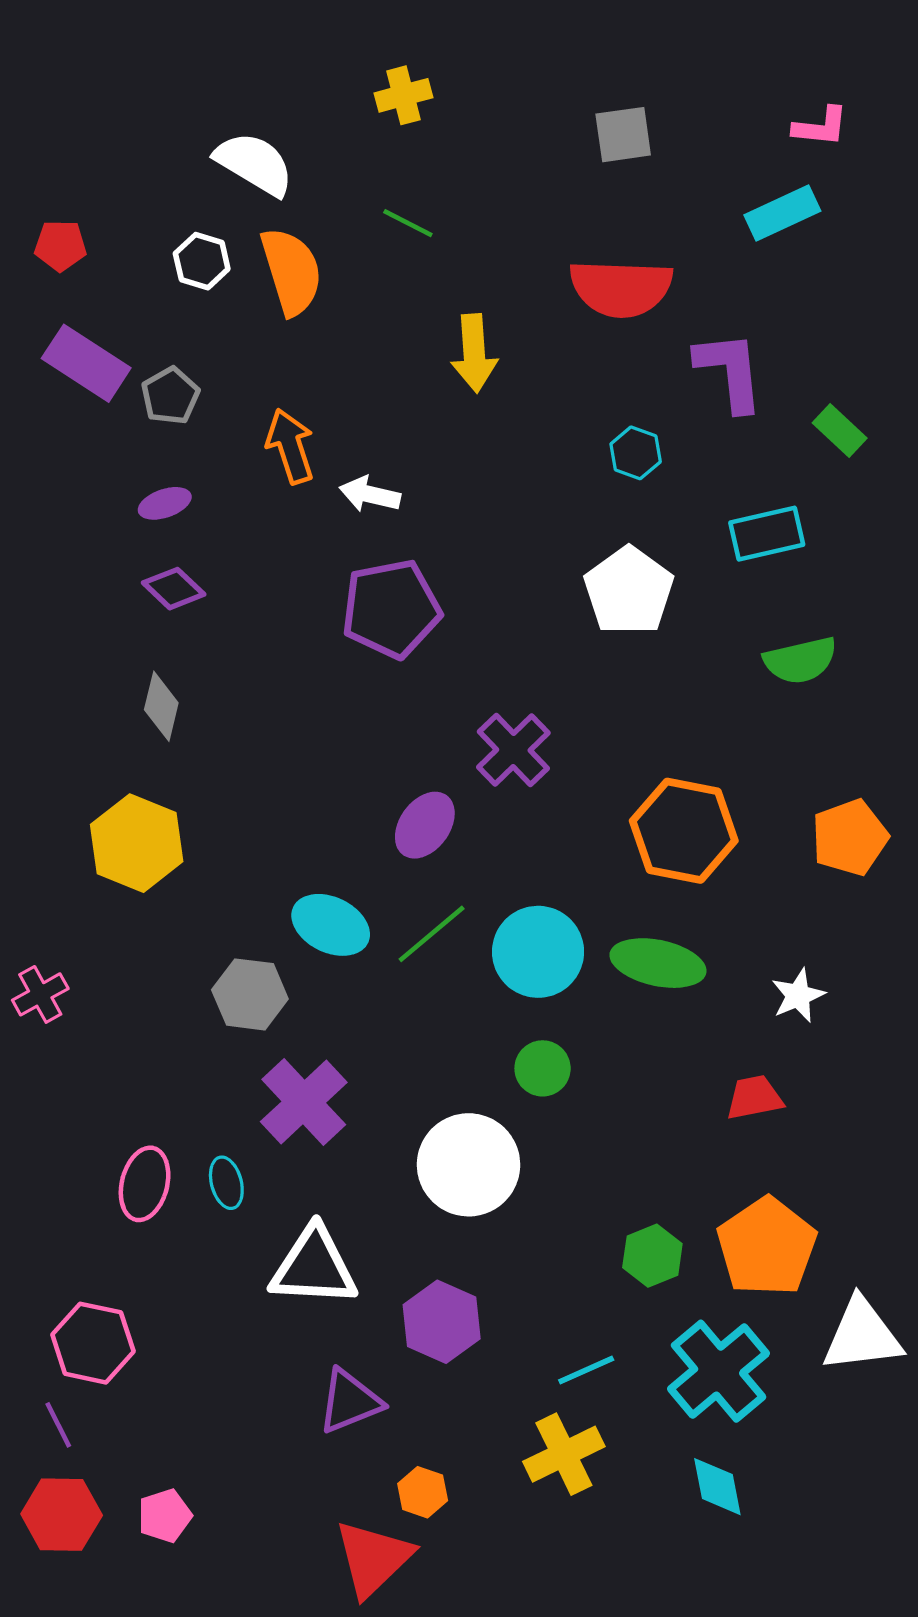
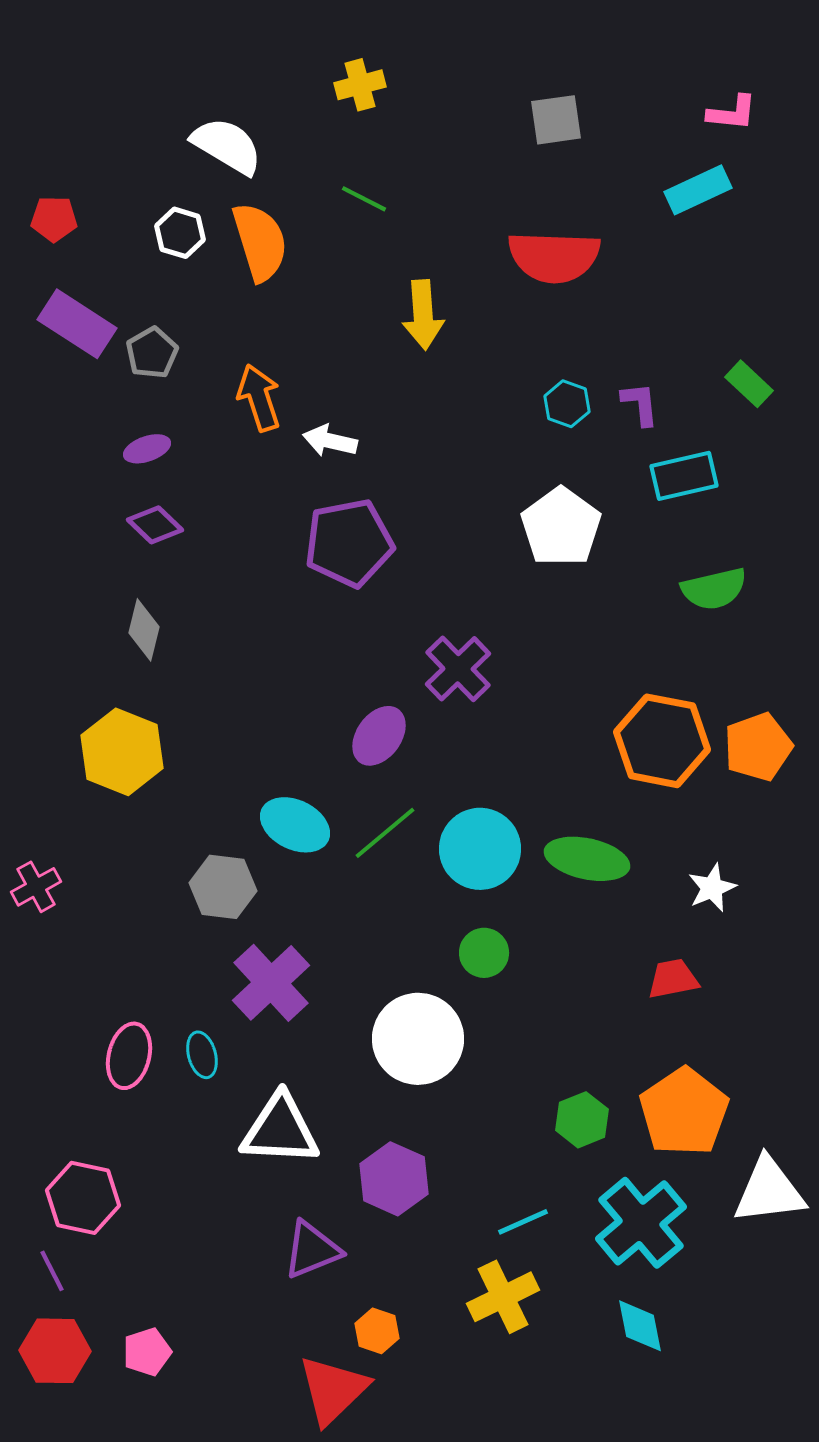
purple L-shape: (730, 371) -> (640, 404), moved, size x0.6
orange hexagon: (684, 831) -> (662, 741), moved

